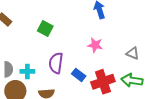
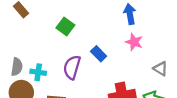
pink star: (95, 45) -> (134, 42), moved
blue rectangle: (79, 75) -> (99, 54), moved

